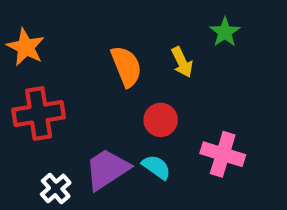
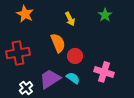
orange star: (26, 47) -> (25, 14), moved
yellow arrow: (182, 62) -> (70, 19), moved
orange semicircle: (126, 66) -> (58, 43), moved

